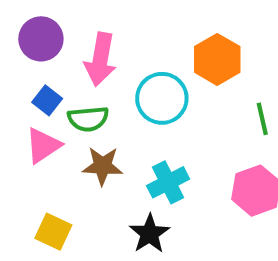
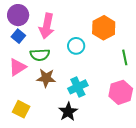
cyan circle: (162, 98) -> (76, 46), size x0.7
blue square: (47, 100) -> (18, 36), moved

